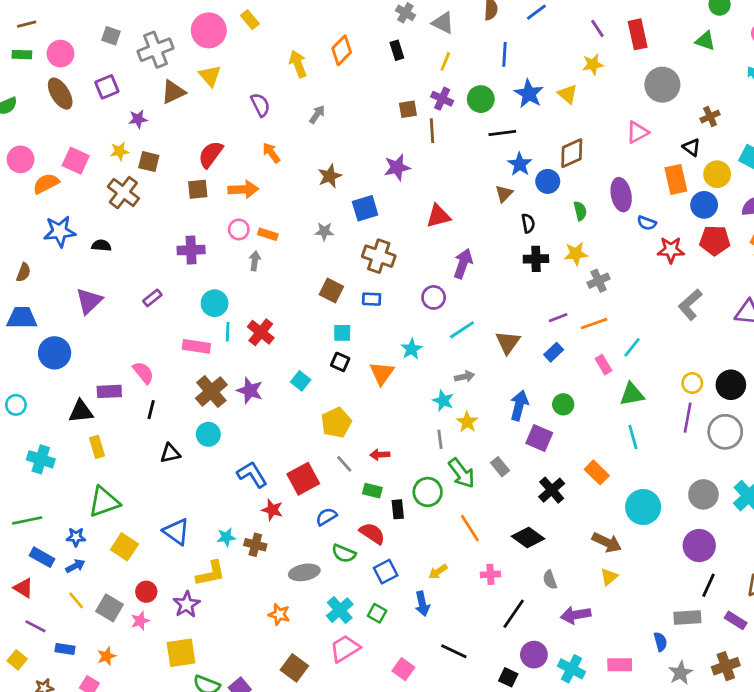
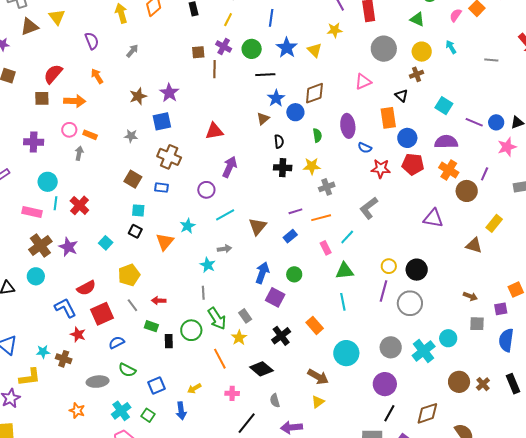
purple star: (397, 167) -> (169, 93), moved, turned -30
yellow circle: (717, 174) -> (422, 52), moved
gray L-shape: (690, 305) -> (369, 208), moved
yellow star: (467, 422) -> (239, 338), moved
red semicircle: (372, 533) -> (86, 288), moved, turned 114

